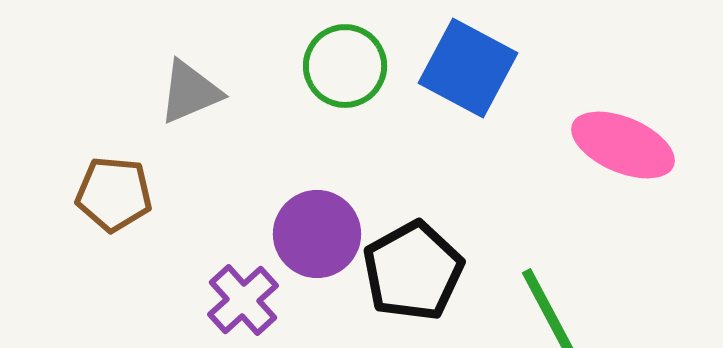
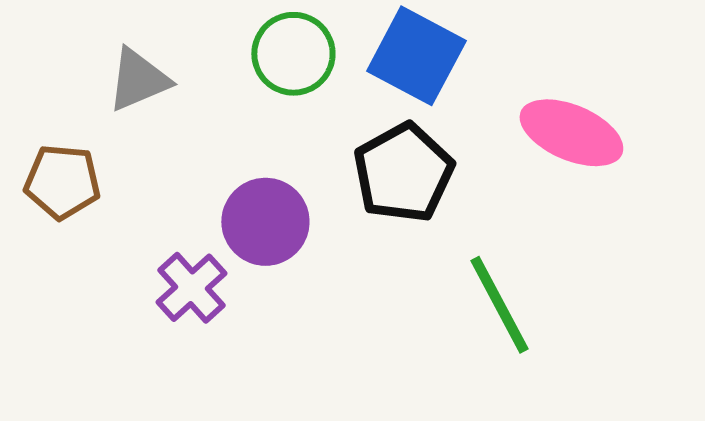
black pentagon: (413, 271) -> (403, 173), moved

